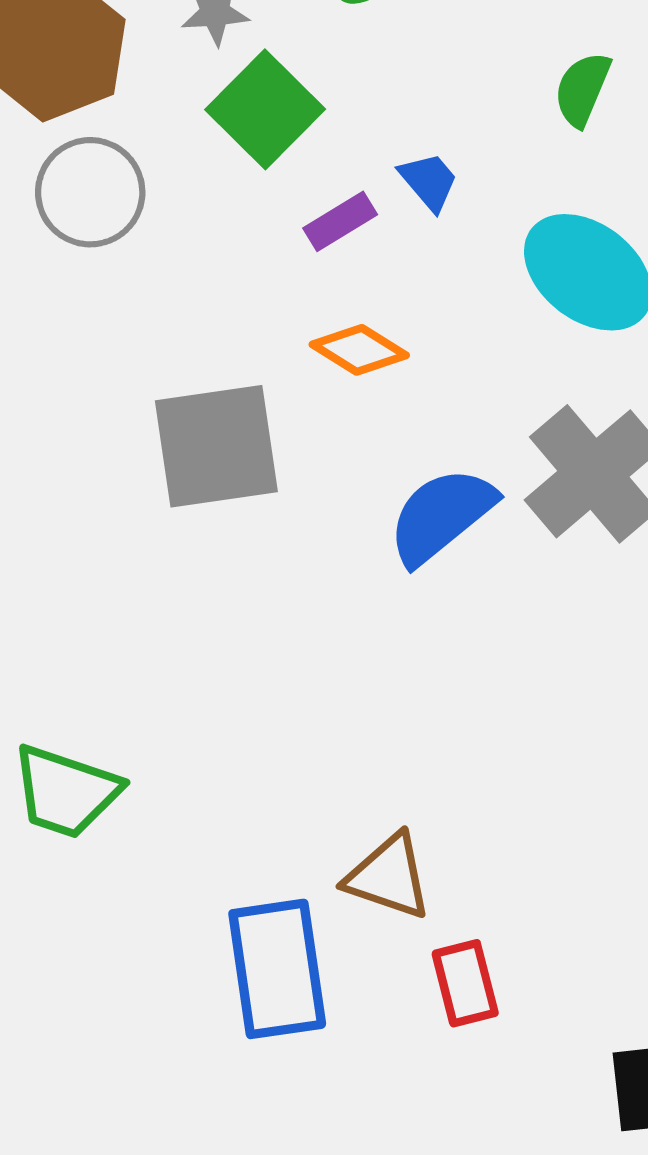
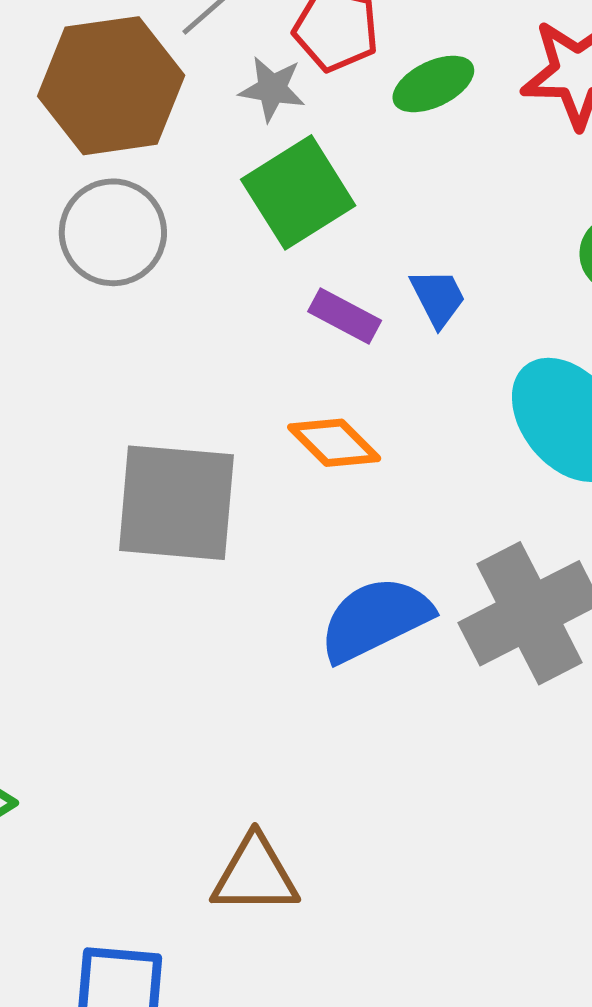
purple rectangle: (340, 221) -> (345, 316), turned 46
brown triangle: (389, 877) -> (255, 875), moved, turned -32

